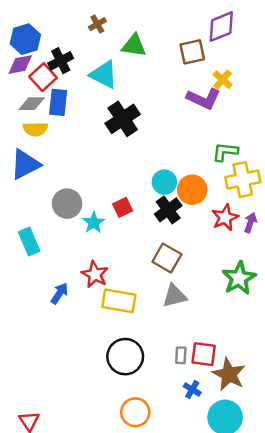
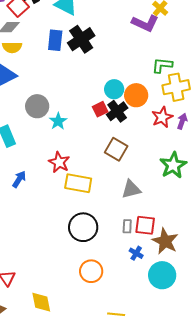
blue rectangle: (58, 102) -> (55, 40), moved
red square: (123, 207) -> (100, 109), moved
blue arrow: (59, 293) -> (19, 179), moved
gray triangle: (175, 296) -> (131, 189), moved

